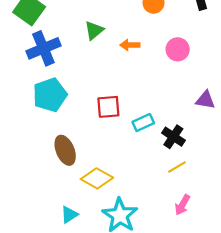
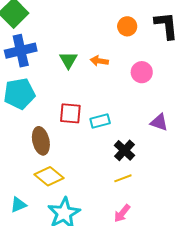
green triangle: (94, 30) -> (68, 60), moved, turned -30
cyan rectangle: (143, 123) -> (100, 121), moved
brown ellipse: (65, 150) -> (41, 141), moved

